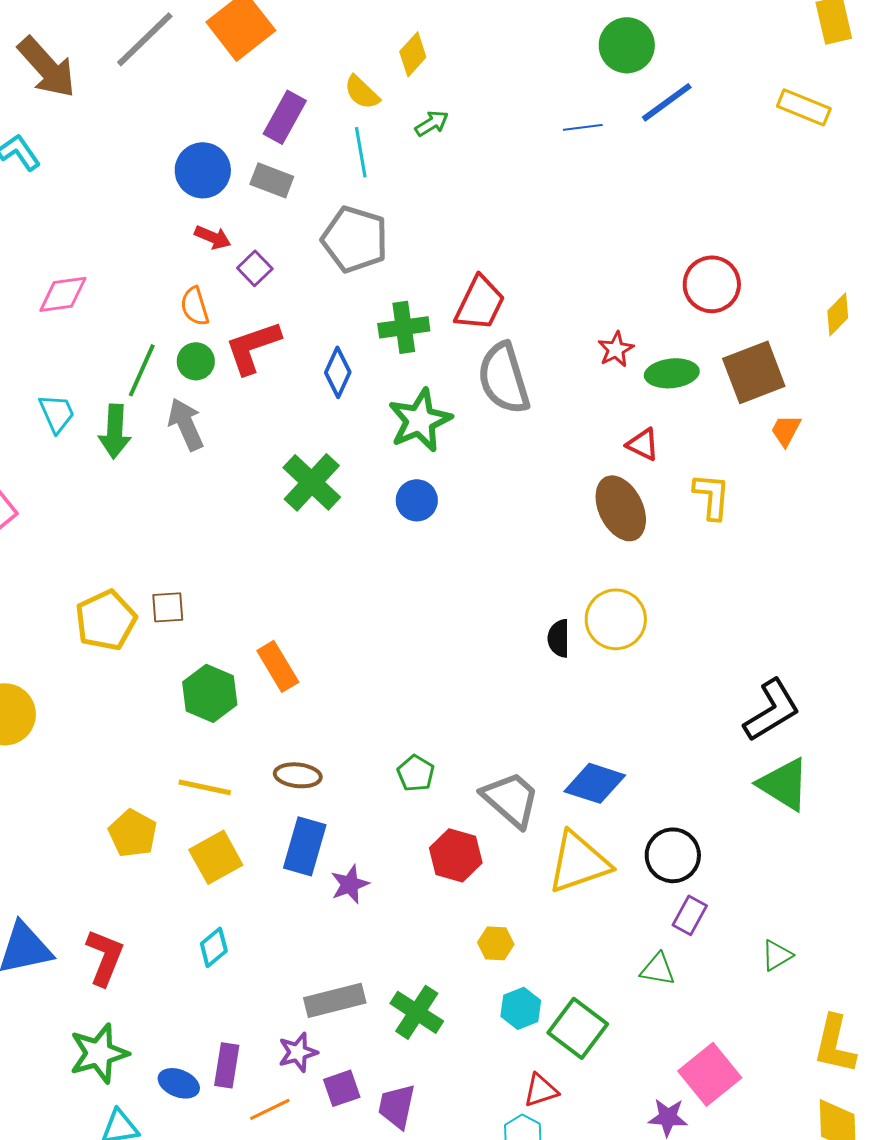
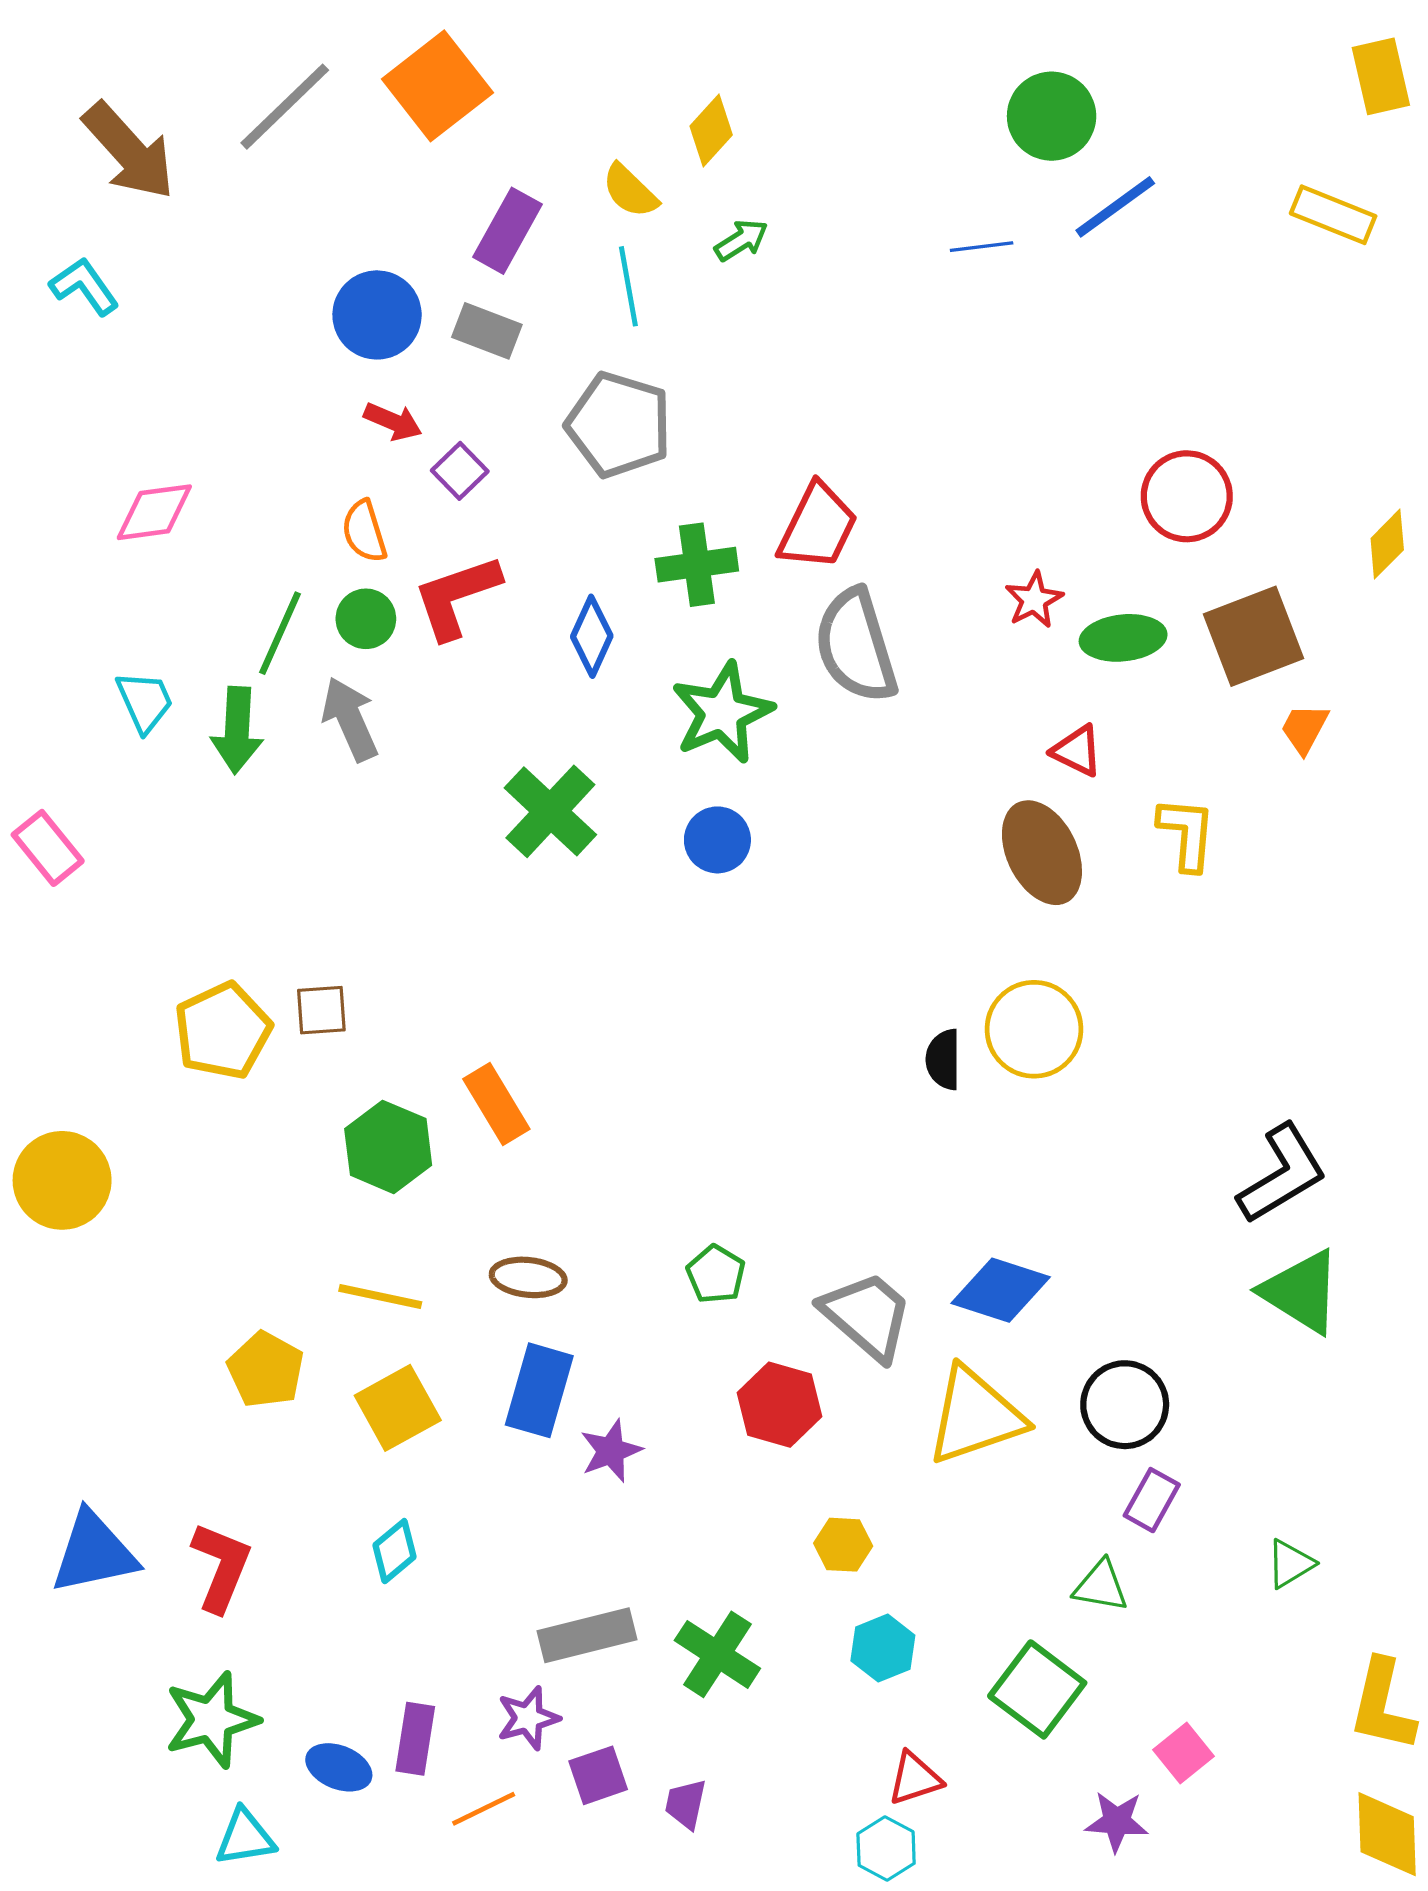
green square: (578, 1028) -> (1037, 1689), moved
pink square: (710, 1074) -> (1184, 1753), size x0.6
purple trapezoid: (397, 1106) -> (686, 1804), size x0.7

